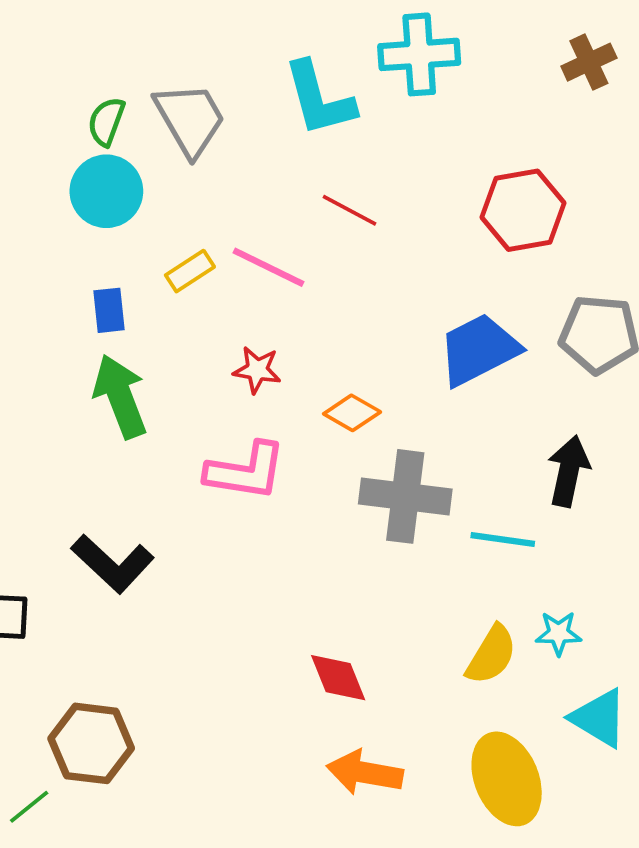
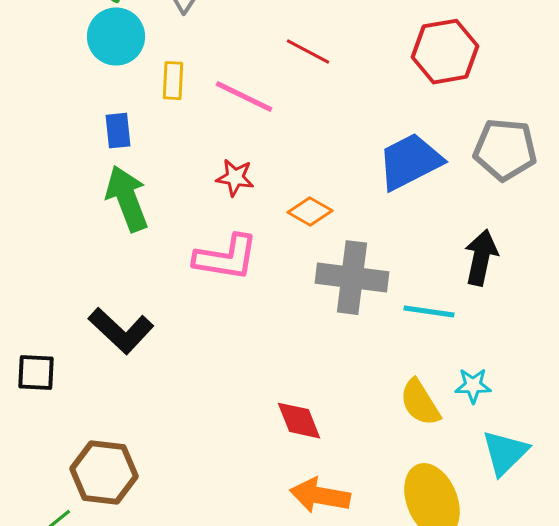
yellow rectangle: (190, 271) -> (173, 81), moved, turned -54
yellow semicircle: (491, 655) -> (420, 403), turned 117
cyan triangle: (599, 718) -> (505, 453), turned 44

